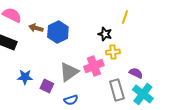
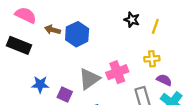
yellow line: (125, 17) -> (155, 26), moved
black star: (105, 34) -> (132, 20), moved
yellow cross: (113, 52) -> (152, 59), moved

